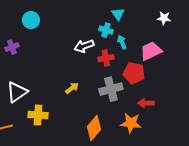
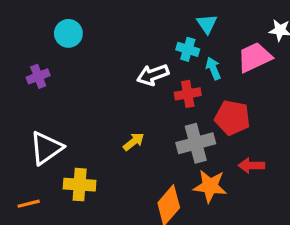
pink trapezoid: (151, 51) -> (255, 57), moved
orange star: (131, 123) -> (210, 186), moved

